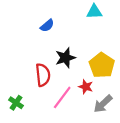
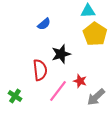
yellow pentagon: (102, 65) -> (95, 34), moved

